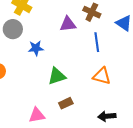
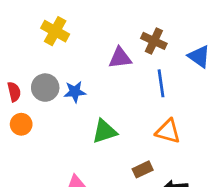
gray circle: (13, 29) -> (45, 88), moved
brown rectangle: (66, 103) -> (143, 169), moved

